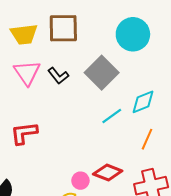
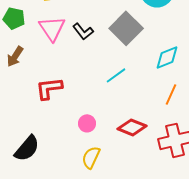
cyan line: (112, 116) -> (116, 75), moved
pink circle: (80, 181) -> (87, 123), moved

